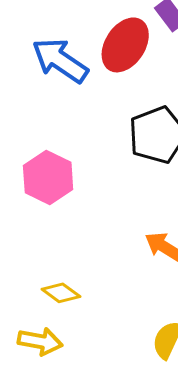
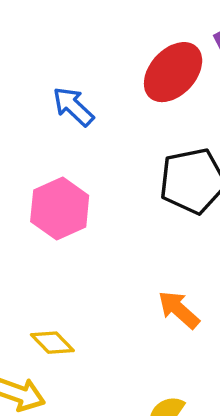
blue arrow: (60, 60) -> (73, 106), moved, size x0.7

